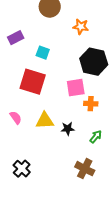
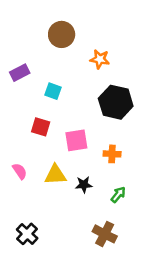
red square: (33, 82) -> (41, 127), size x0.6
pink square: (76, 88) -> (76, 140), moved

